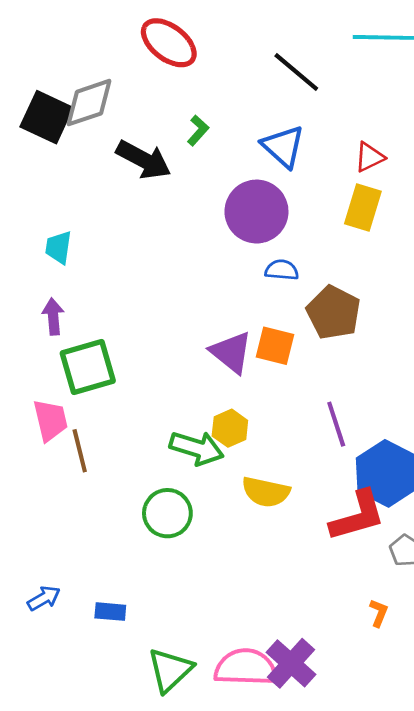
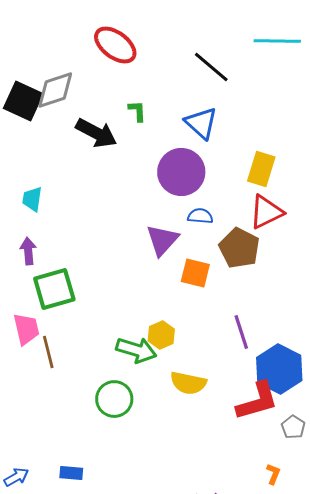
green L-shape: (198, 130) -> (137, 111), turned -45
red triangle: (369, 157) -> (266, 212), moved, size x1.5
purple triangle: (231, 352) -> (162, 240), moved, turned 33
blue arrow: (44, 598) -> (16, 477), moved

